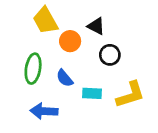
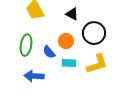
orange circle: (70, 41) -> (66, 41), moved
black circle: (110, 55) -> (94, 33), moved, size x1.5

